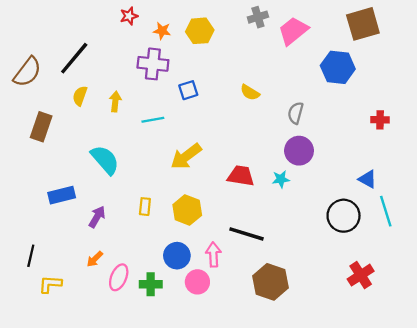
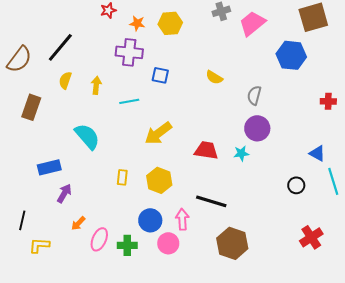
blue square: (188, 90) -> (160, 75), turned 30
black circle: (344, 216) -> (296, 185), size x0.6
purple arrow: (97, 217) -> (64, 193), moved

